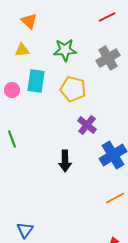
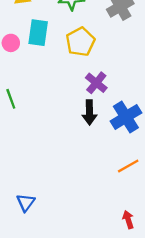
yellow pentagon: (73, 89) -> (80, 42), turned 30
black arrow: (65, 161) -> (89, 112), moved

